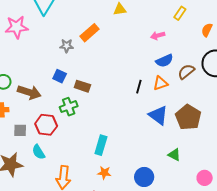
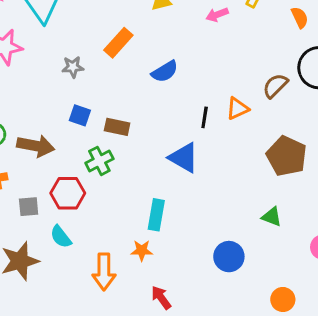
orange semicircle: (207, 30) -> (300, 17), turned 136
pink arrow: (158, 36) -> (217, 15), moved
gray star: (67, 46) -> (73, 67), moved
blue semicircle: (164, 61) -> (165, 72), moved
blue triangle: (158, 115) -> (184, 158), moved
orange star: (104, 173) -> (142, 250), moved

